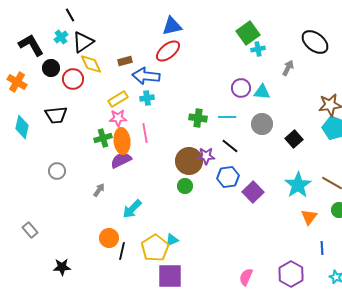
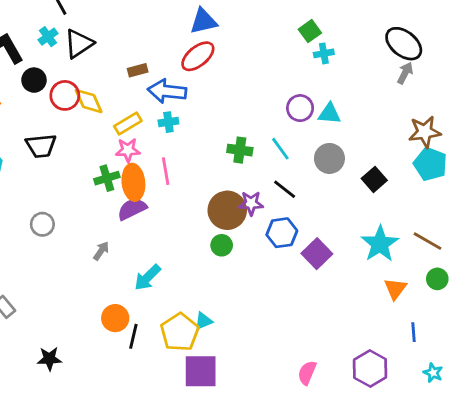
green square: (248, 33) -> (310, 31), size x0.7
yellow diamond: (91, 64) -> (89, 101), moved
gray arrow: (288, 68) -> (405, 73), moved
cyan line: (227, 117) -> (280, 149), turned 54

